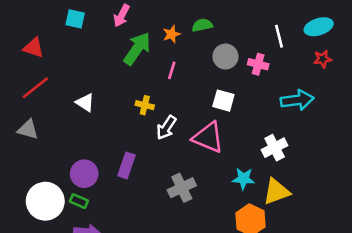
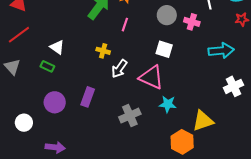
gray triangle: (28, 129) -> (12, 67), turned 30
white cross: (275, 148) -> (234, 86), moved
cyan star: (244, 179) -> (168, 104), moved
white circle: (45, 201) -> (24, 123), size x0.6
green rectangle: (79, 201) -> (47, 66), moved

